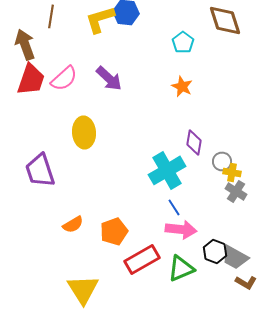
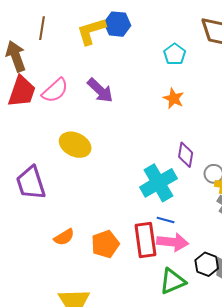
yellow ellipse: (84, 132) -> (75, 145), turned -60
blue line: (174, 207) -> (166, 220), turned -42
red rectangle: (142, 259) -> (145, 240), moved, turned -68

